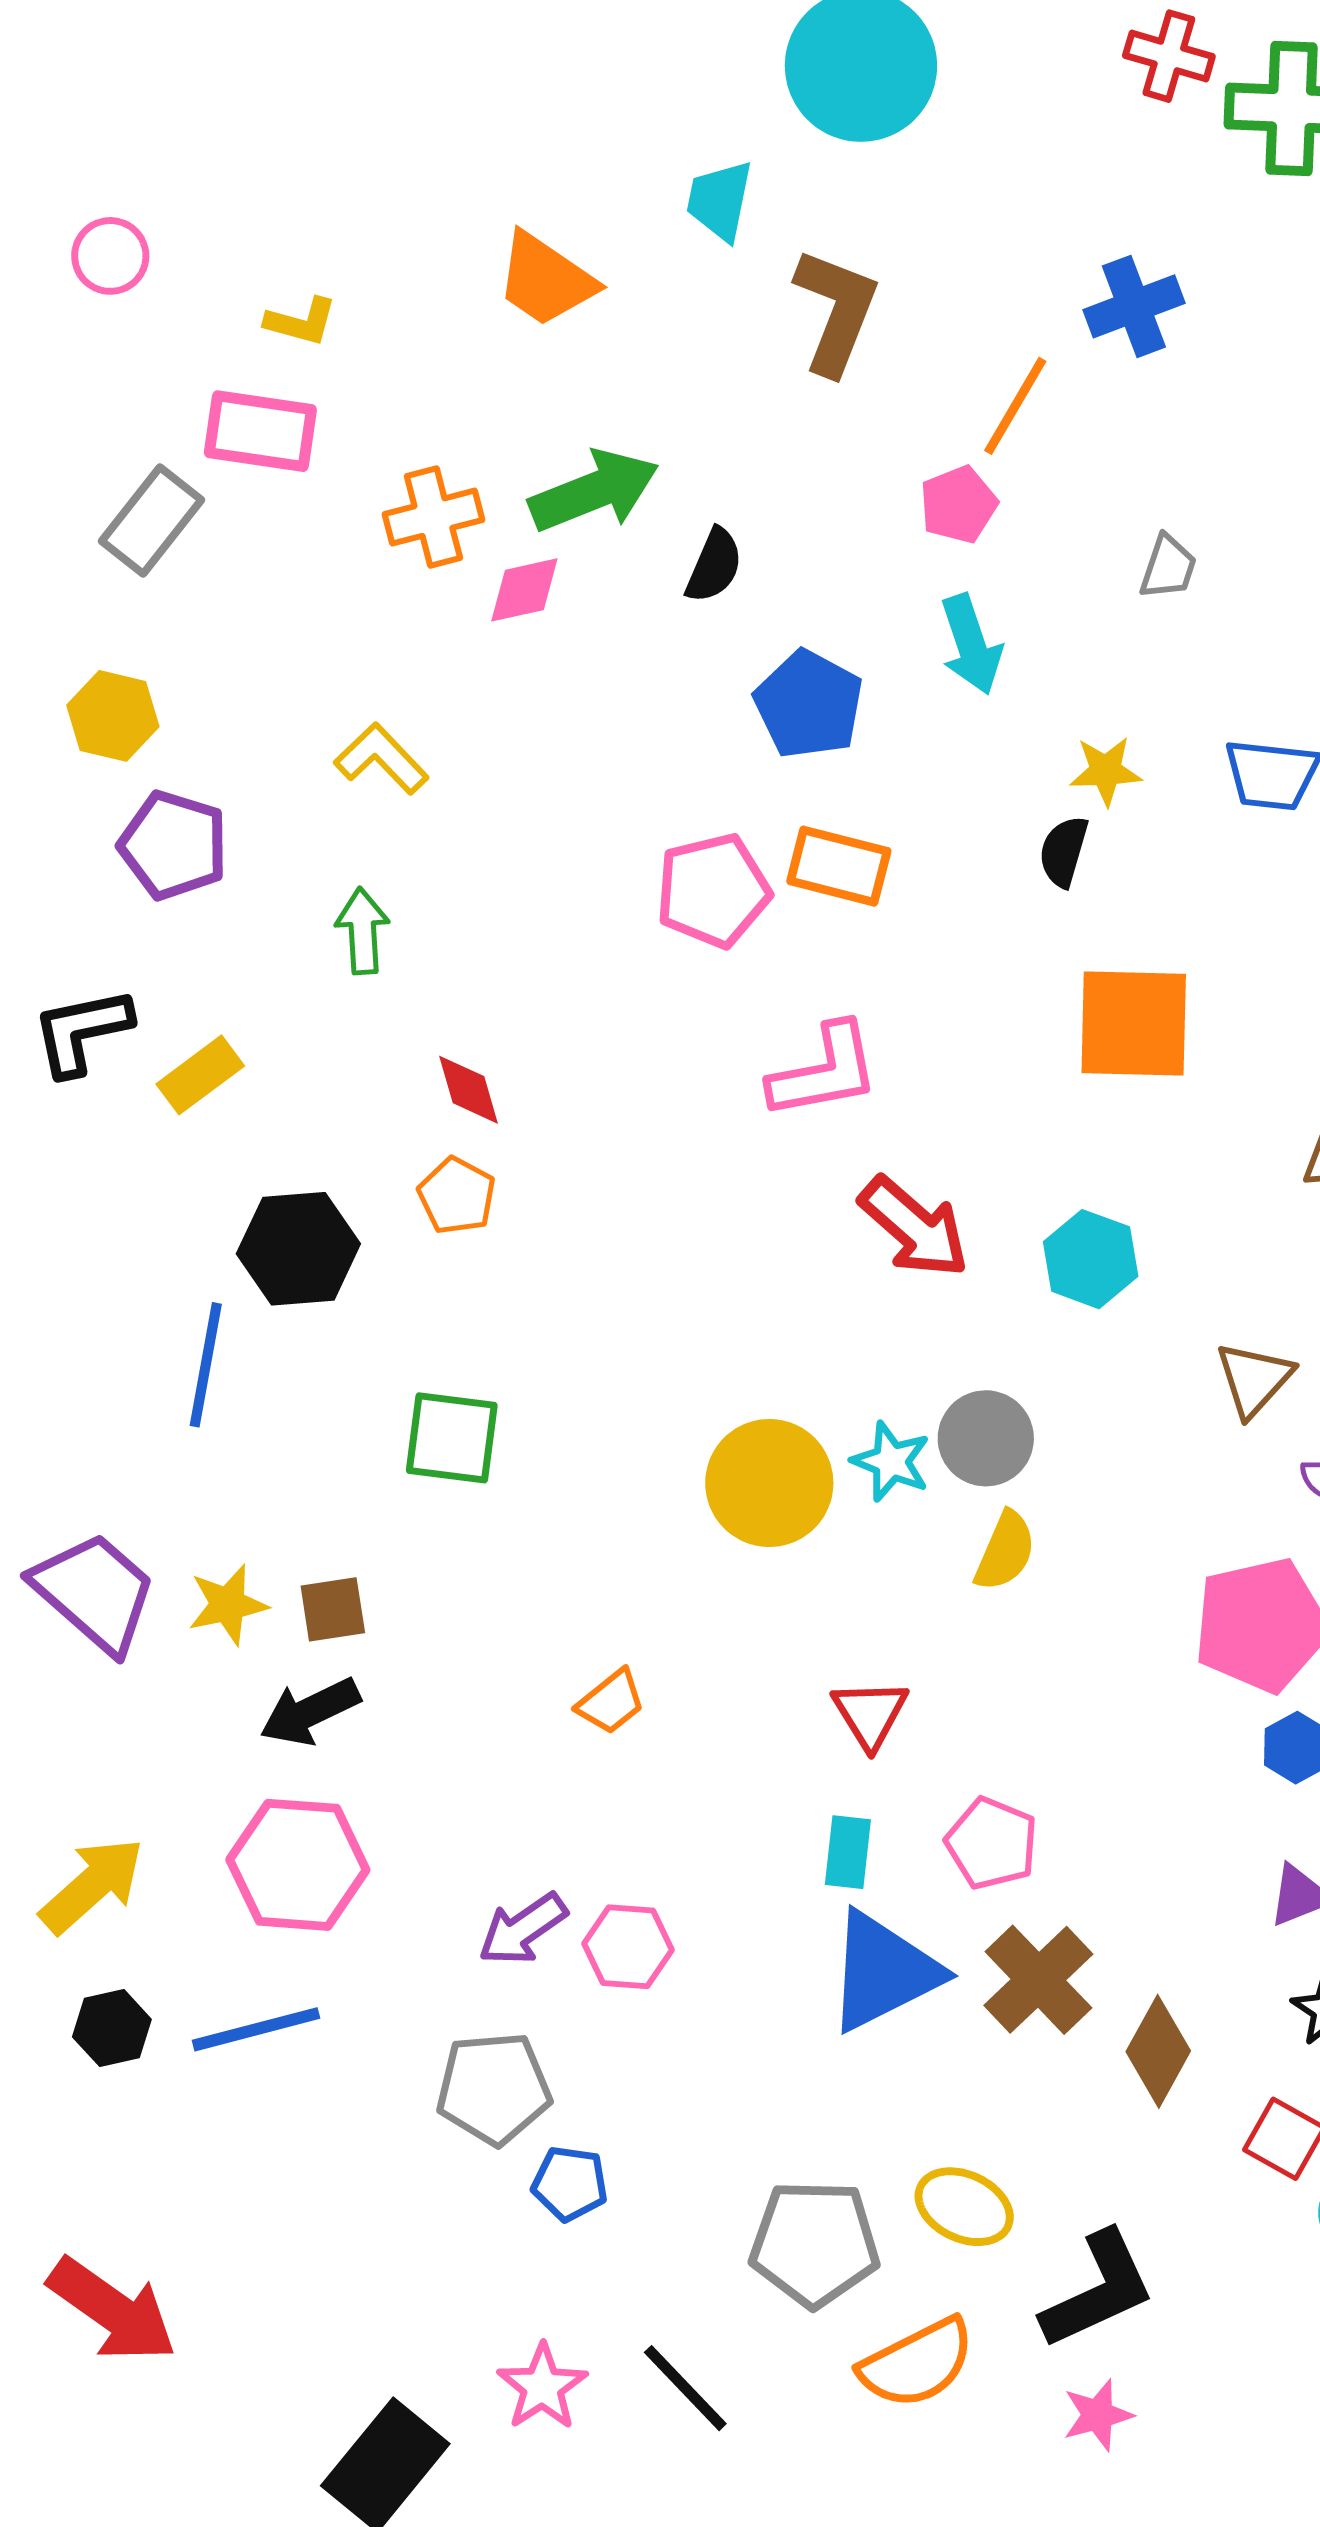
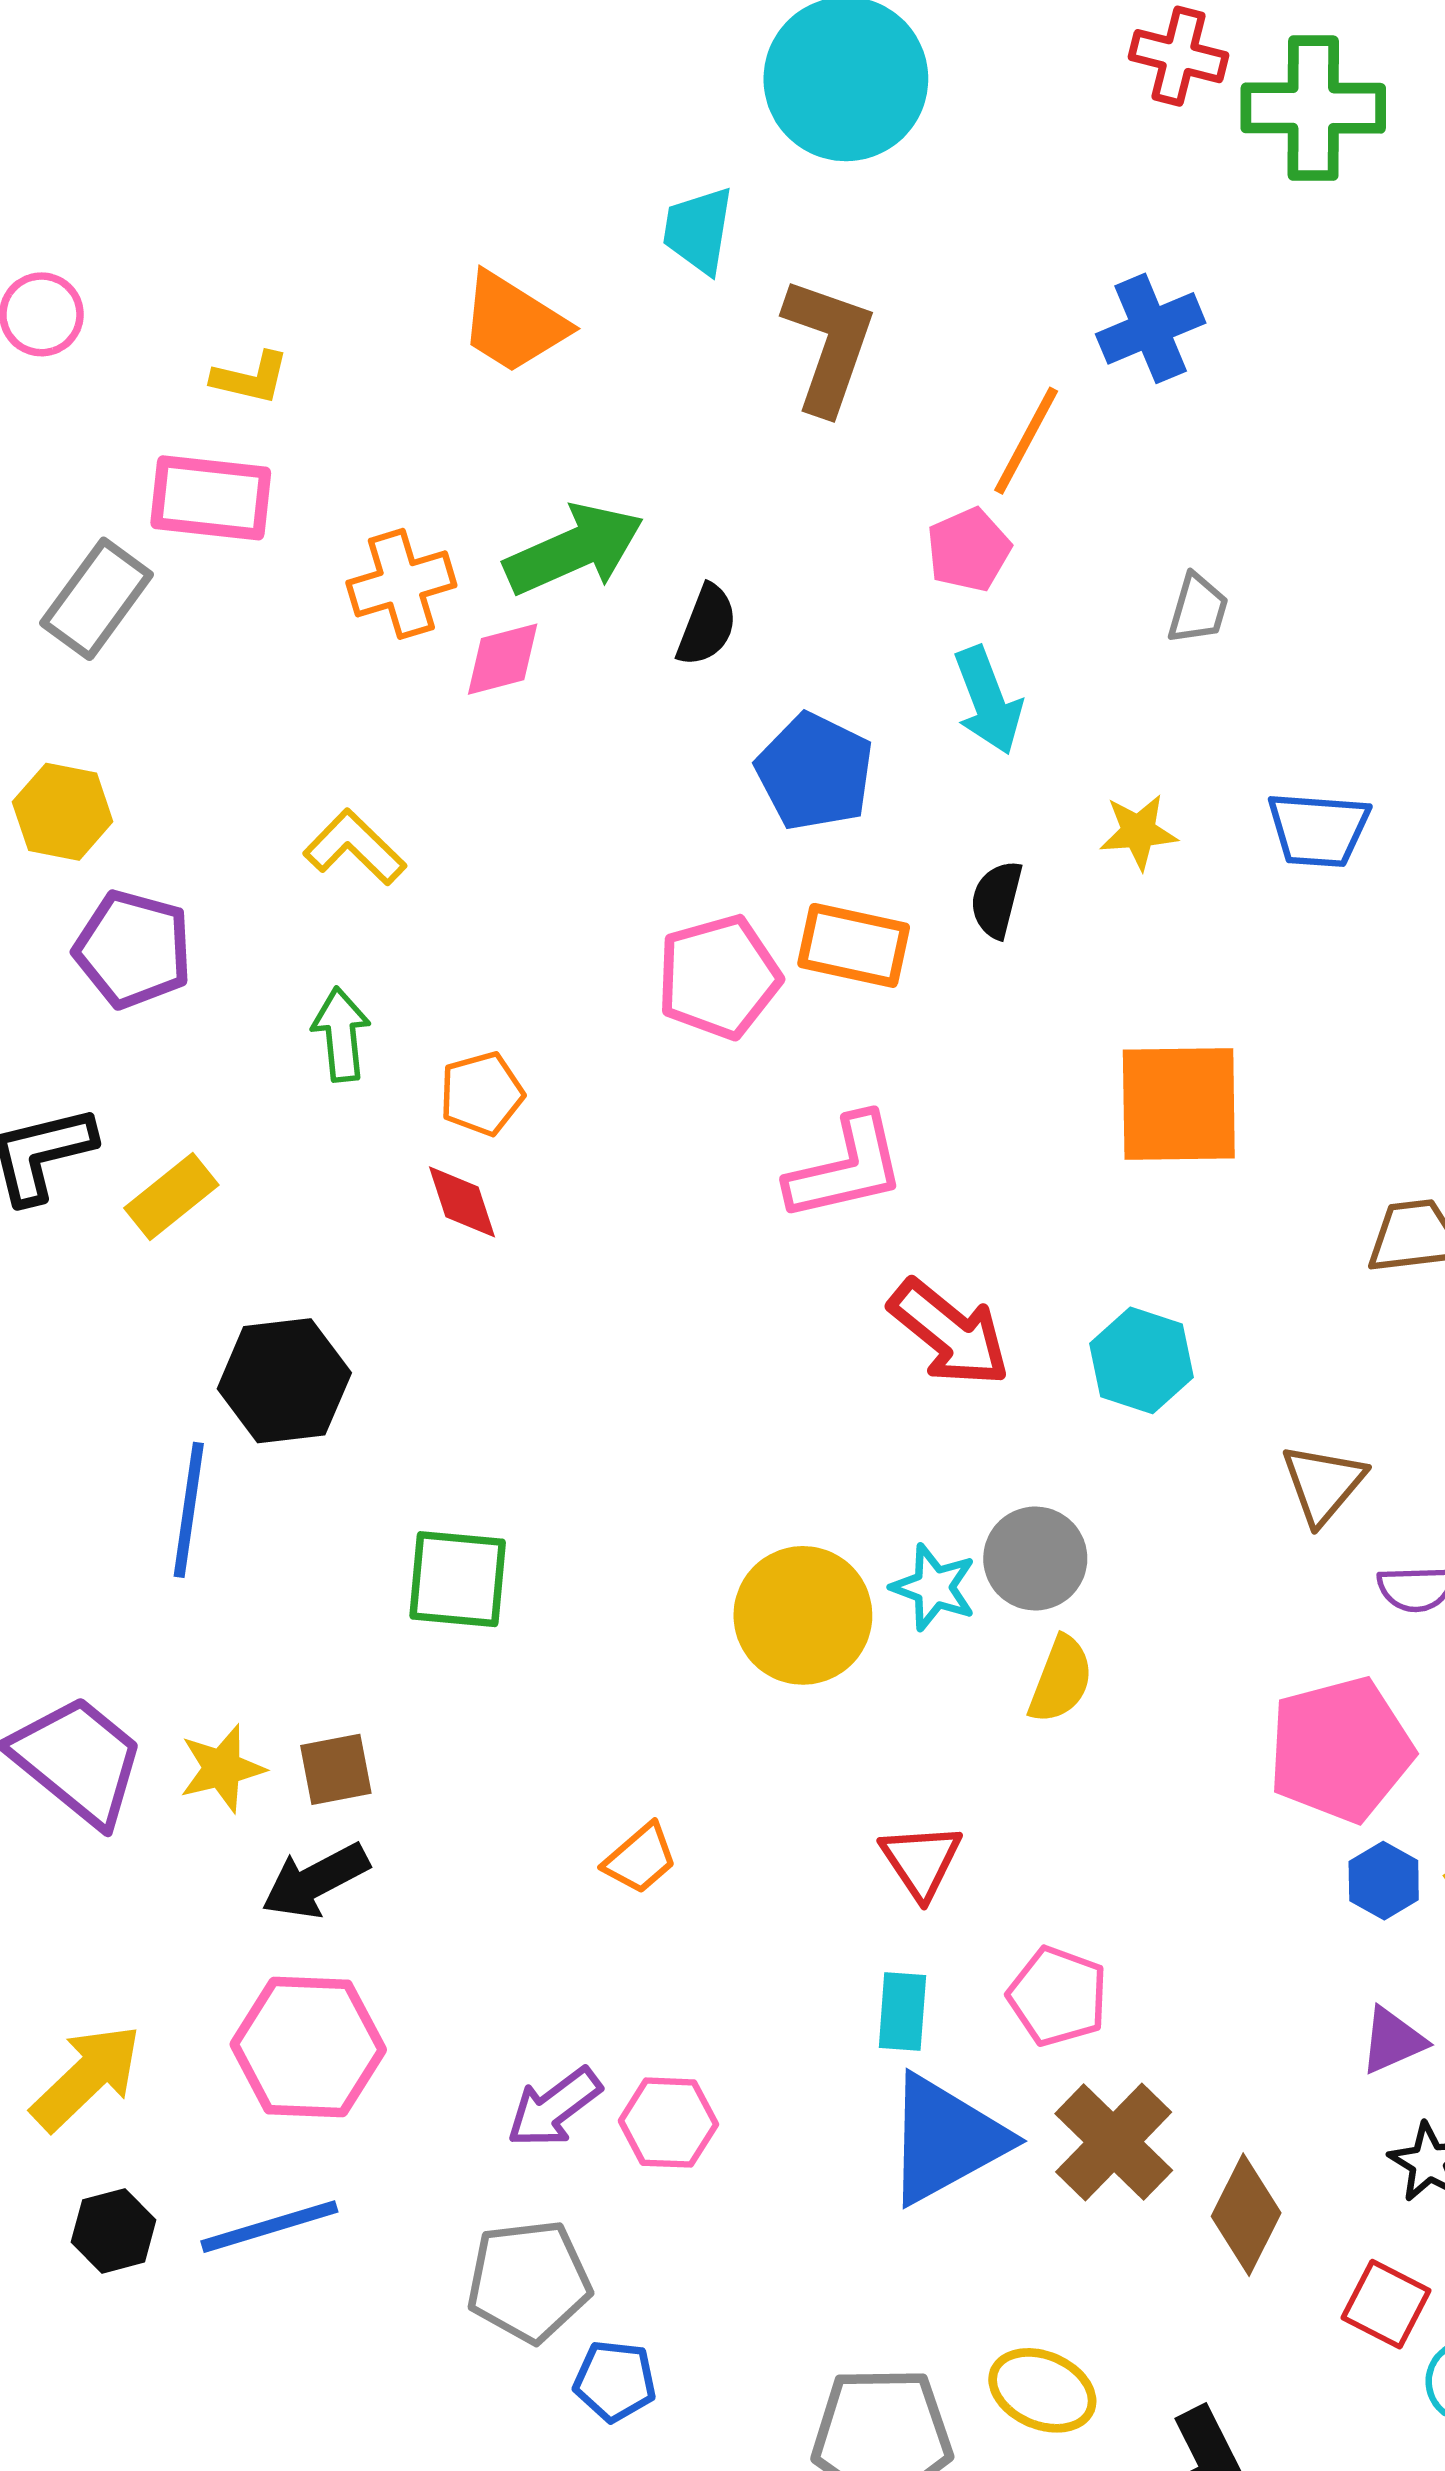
black semicircle: (1064, 851) -> (997, 899), moved
orange pentagon: (457, 1196) -> (482, 1094), moved, turned 30

